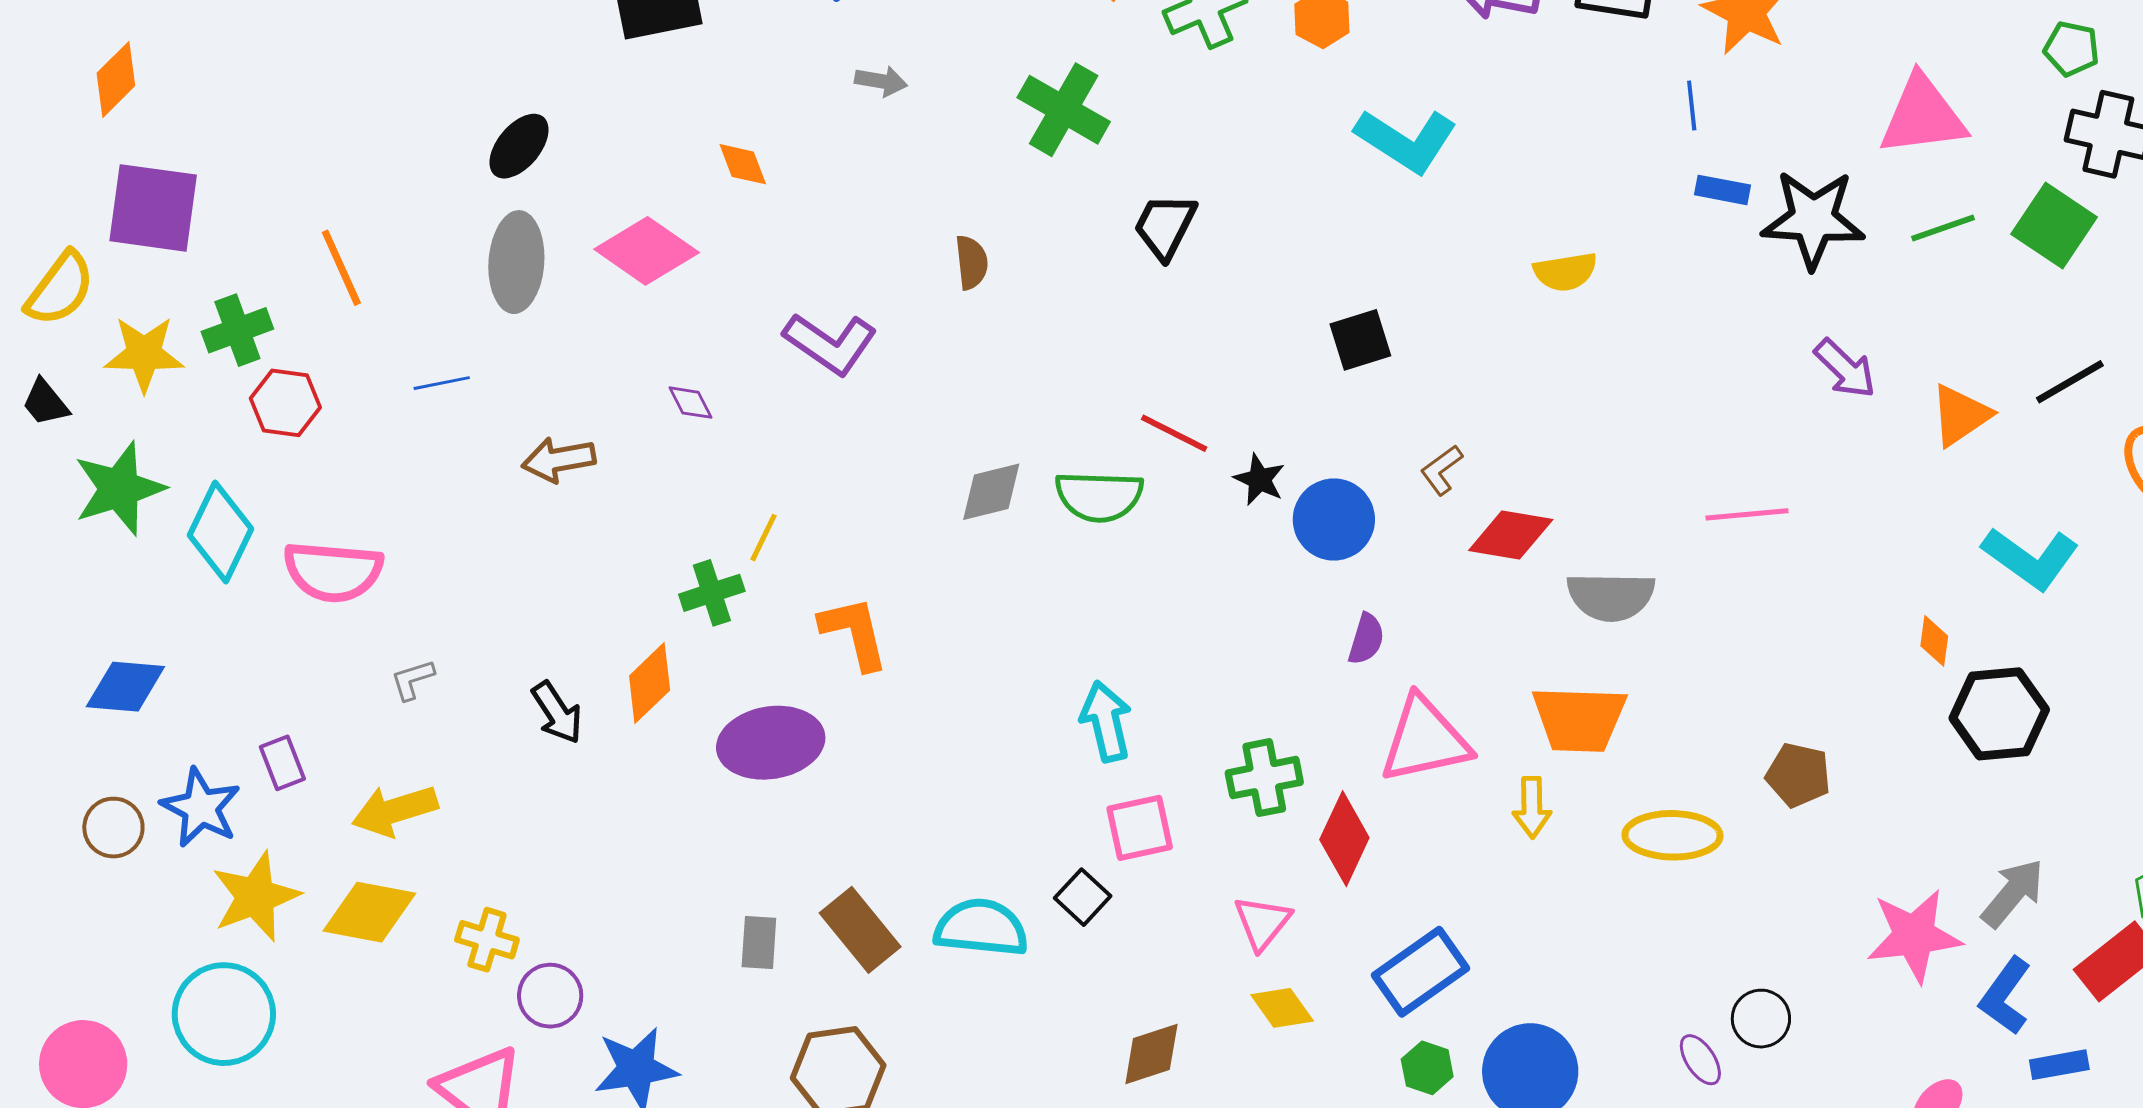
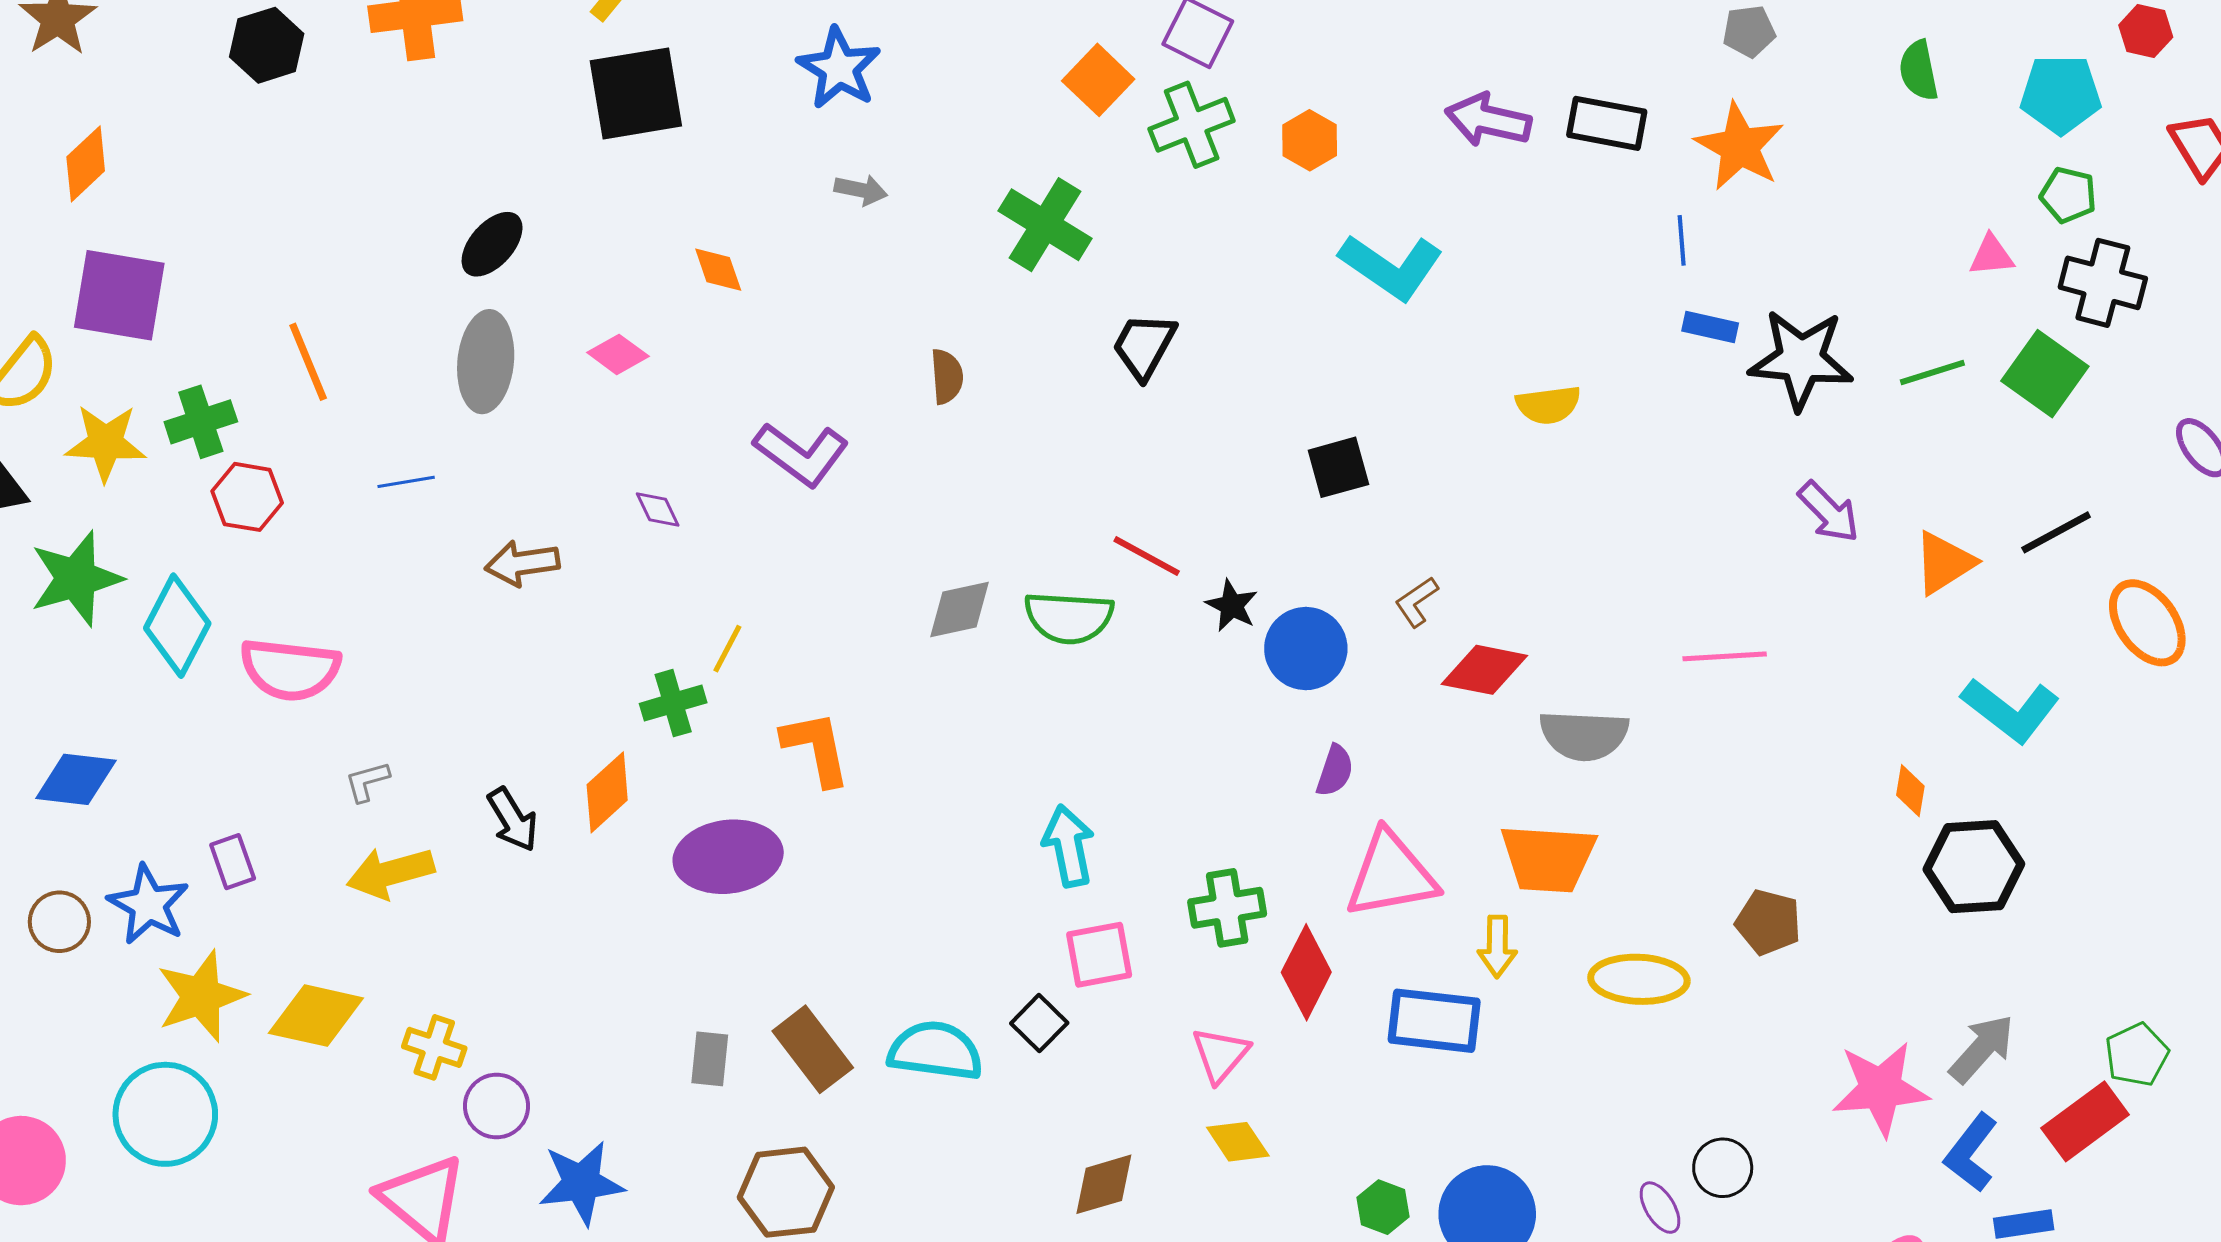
pink triangle: (1923, 116) -> (1991, 255), moved, size x0.5
pink diamond: (647, 251) -> (618, 354), size x0.6
yellow arrow: (395, 810) -> (390, 873), moved
blue rectangle: (1421, 972) -> (1434, 1021), moved, turned 40

